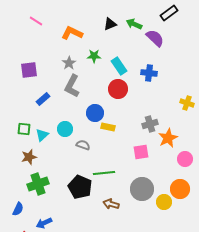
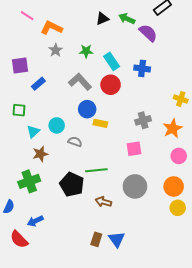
orange L-shape: (72, 33) -> (52, 28), moved
gray star: (69, 63) -> (56, 50), moved
gray L-shape: (72, 86) -> (80, 82), moved, turned 110
blue rectangle: (43, 99) -> (38, 84), moved
green square: (24, 129) -> (19, 110), moved
orange star: (168, 138) -> (173, 128), moved
brown star: (29, 157) -> (40, 154), moved
yellow circle: (164, 202) -> (178, 208), moved

